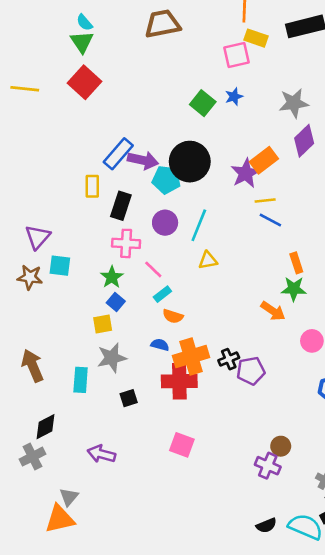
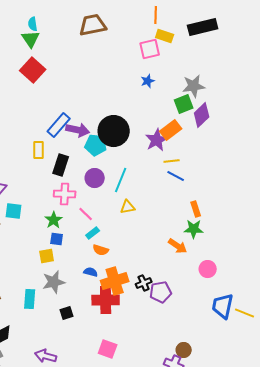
cyan semicircle: (84, 22) -> (33, 24), turned 32
green square: (203, 103) -> (184, 104), moved, turned 30
blue square: (116, 302) -> (57, 239), turned -32

